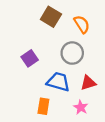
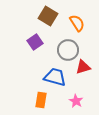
purple square: (30, 58) -> (35, 42), moved
red triangle: (88, 83) -> (83, 67), moved

